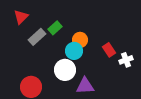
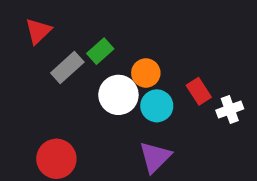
cyan circle: (74, 51) -> (157, 106), moved
white circle: (65, 70) -> (118, 95), moved
purple triangle: (85, 86) -> (155, 157), turned -42

